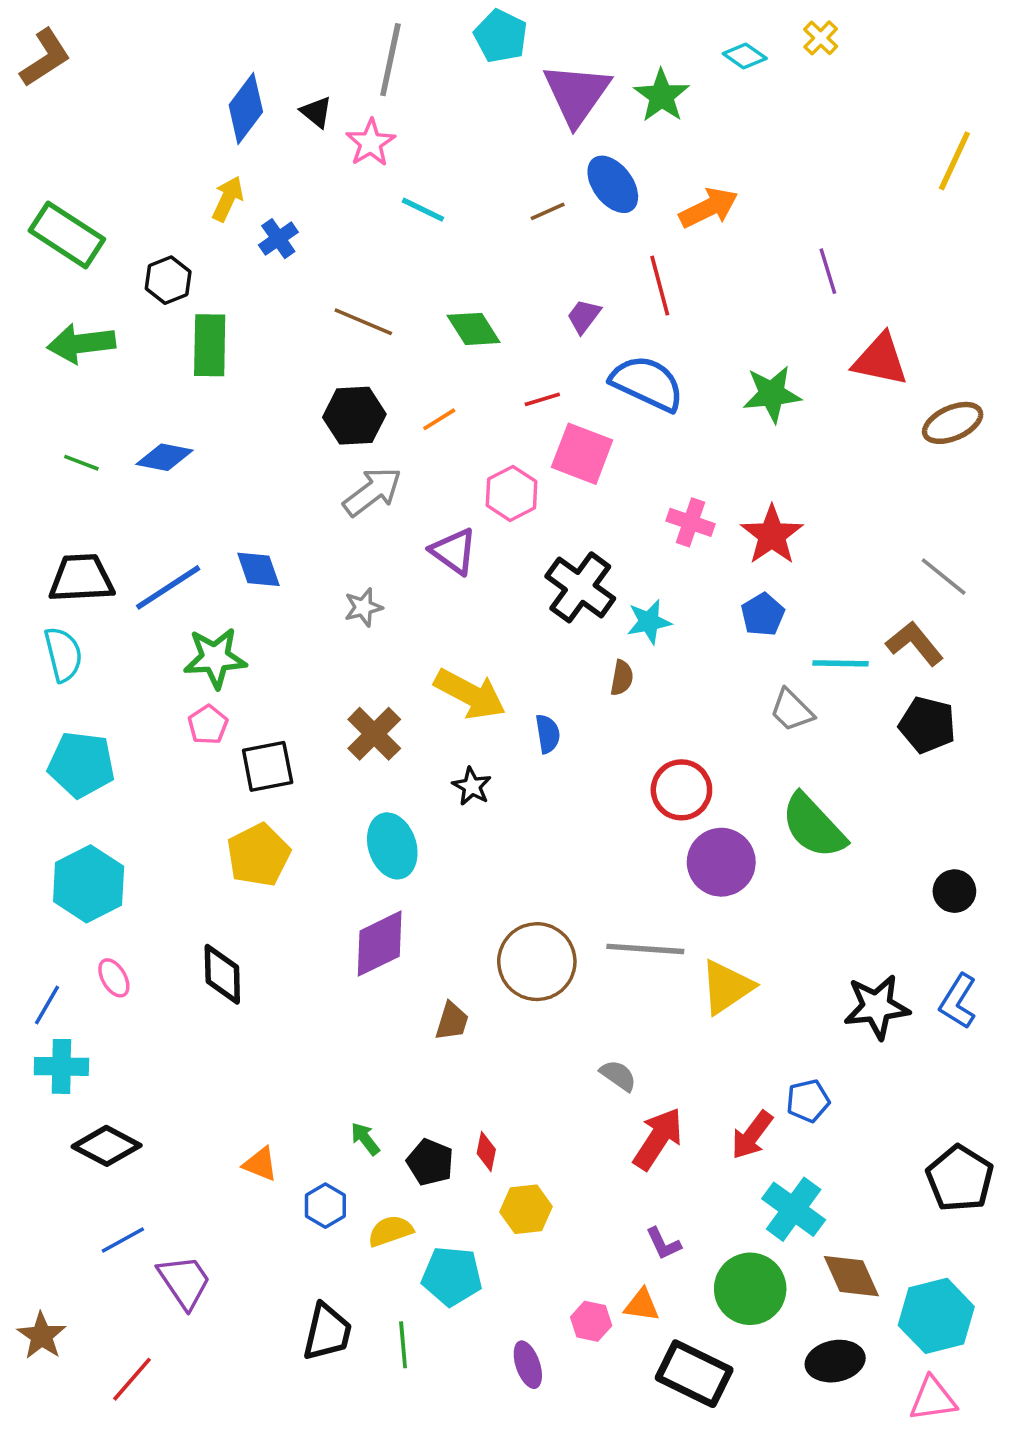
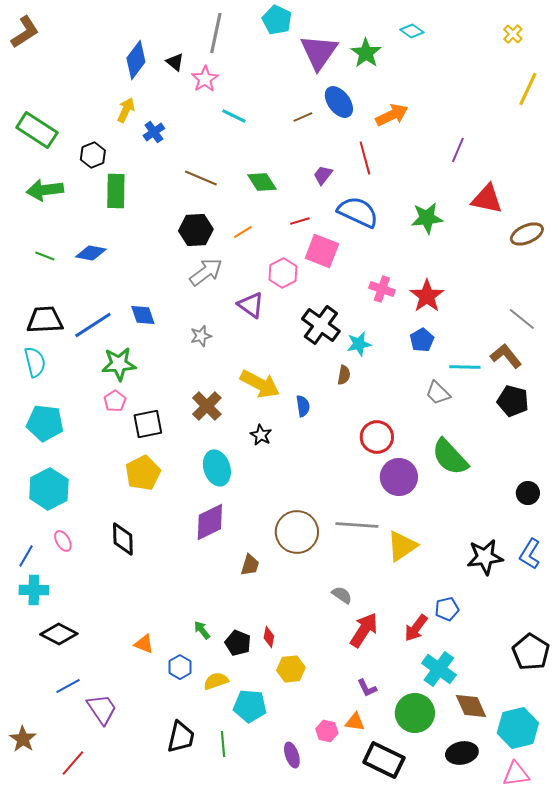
yellow cross: (821, 38) -> (513, 34), moved
purple line: (828, 271) -> (458, 150), turned 40

